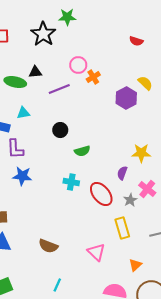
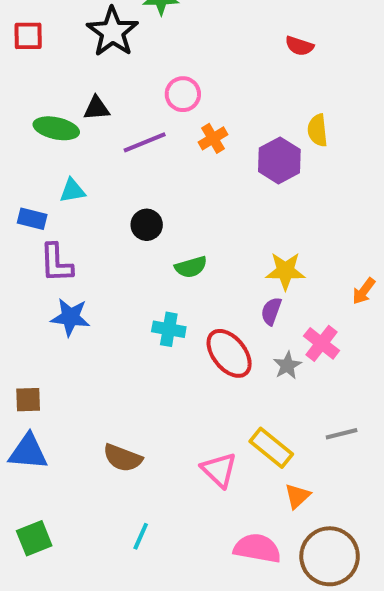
orange cross: (93, 77) -> (213, 138), moved
yellow semicircle: (145, 83) -> (317, 130), turned -140
yellow star: (141, 153) -> (285, 271), moved
yellow rectangle: (122, 228) -> (271, 448), moved, turned -35

